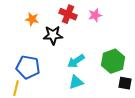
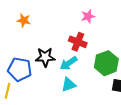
red cross: (68, 14) -> (78, 42), moved
black star: (53, 35) -> (45, 57), moved

